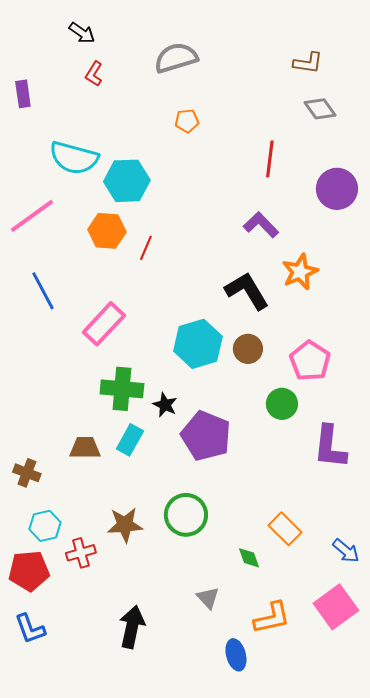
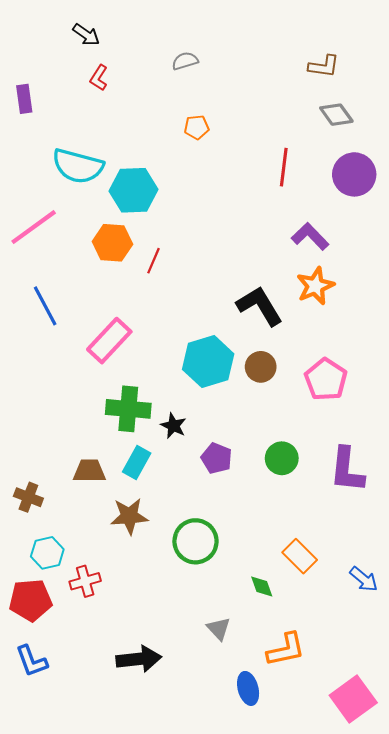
gray semicircle: (176, 58) -> (185, 61), size x0.6
purple circle: (337, 189) -> (354, 174), moved
purple L-shape: (261, 225) -> (310, 236), moved
green circle: (282, 404) -> (282, 458), moved
purple pentagon: (206, 436) -> (217, 458), size x0.6
brown star: (125, 525) -> (129, 516), moved
pink square: (336, 607) -> (353, 699), moved
black arrow: (132, 627) -> (139, 659), turned 72

